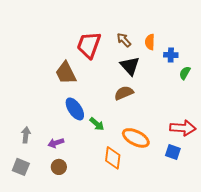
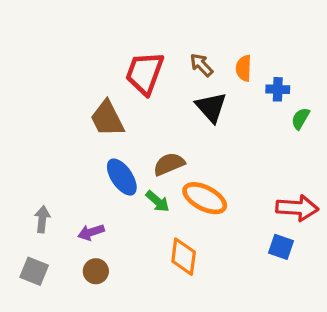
brown semicircle: (124, 93) -> (169, 164), moved
orange ellipse: (136, 138) -> (205, 198), moved

